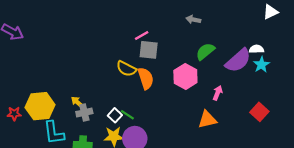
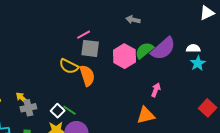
purple semicircle: (238, 60) -> (163, 49), moved
pink hexagon: (185, 76) -> (124, 56), moved
red square: (259, 112) -> (208, 108), moved

